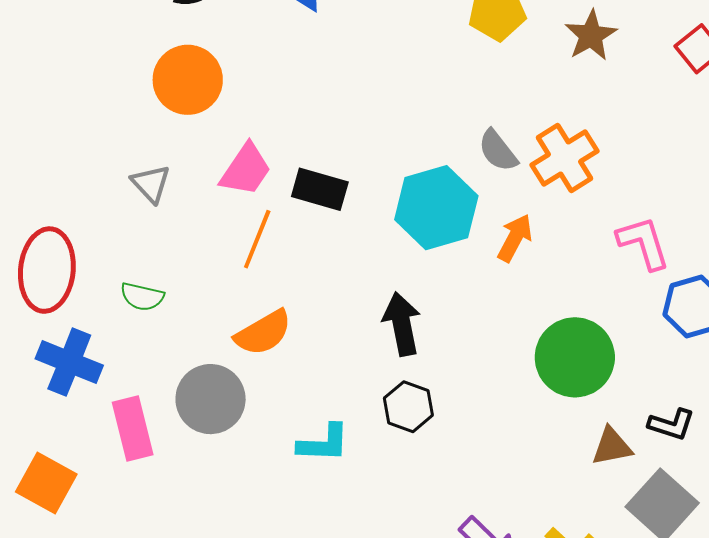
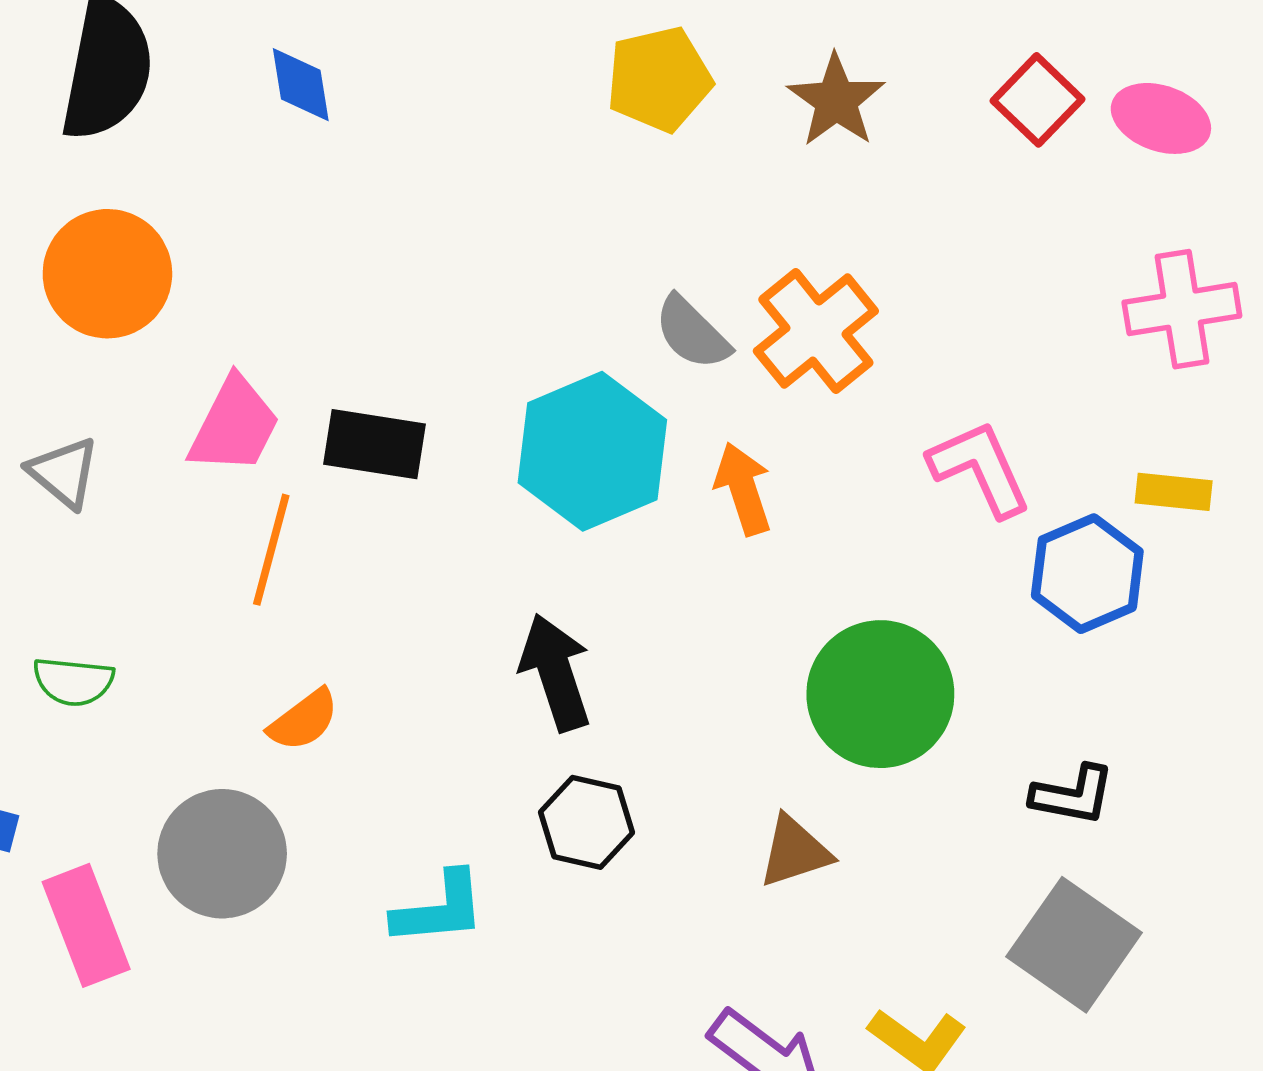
orange arrow: (515, 238) -> (743, 489), turned -39
orange semicircle: (263, 333) -> (304, 720), size x0.7
brown triangle: (612, 446) -> (795, 852), moved

